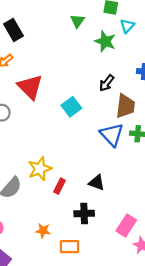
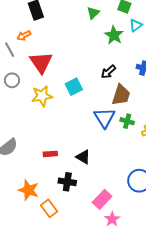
yellow star: (40, 169) -> (42, 96), moved
red rectangle: (60, 186) -> (50, 154), turned 48
orange star: (43, 231) -> (29, 190), size x1.5
orange rectangle: (70, 247) -> (49, 208), turned 42

